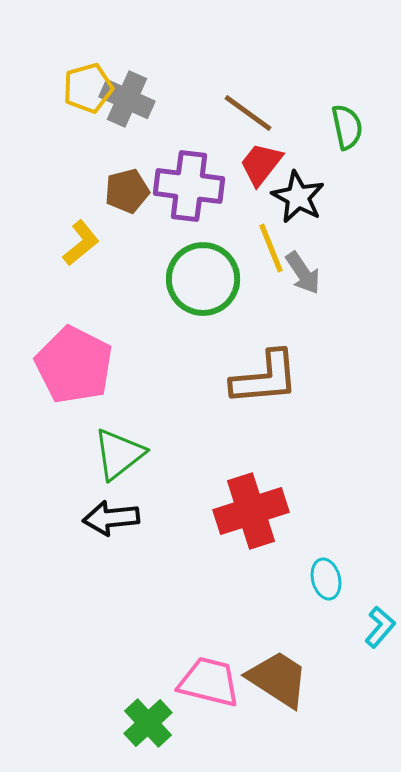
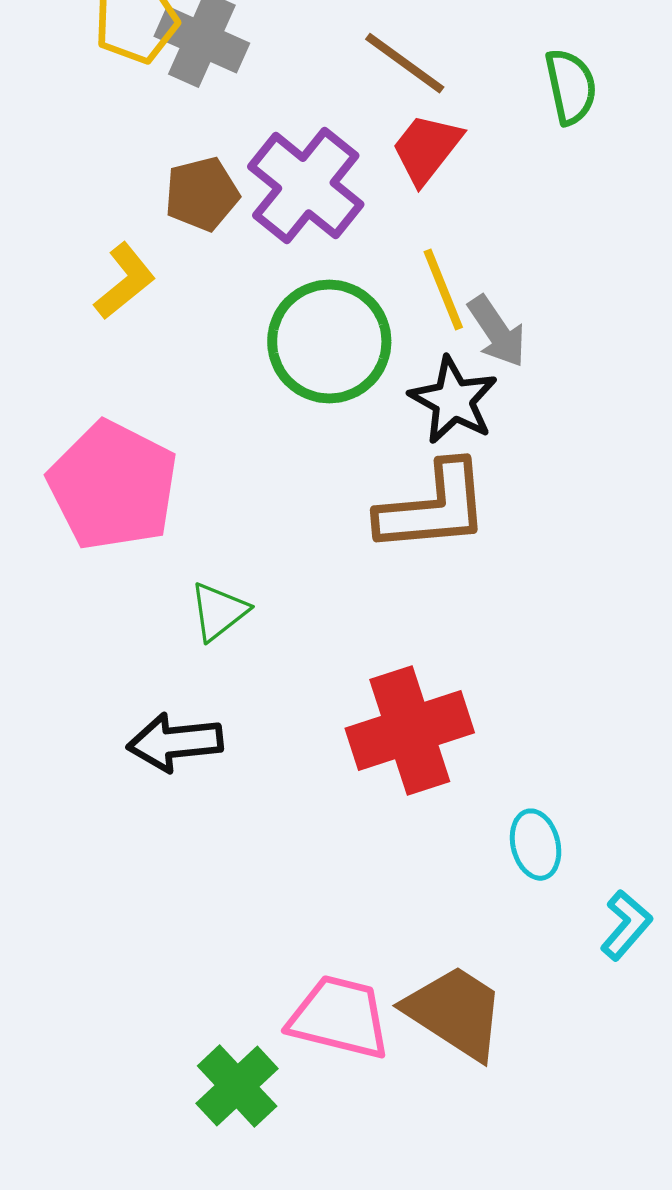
purple cross: (189, 186) -> (306, 186), turned 32
black star: (298, 197) -> (453, 400), moved
green triangle: (119, 454) -> (219, 611), moved, size x0.7

